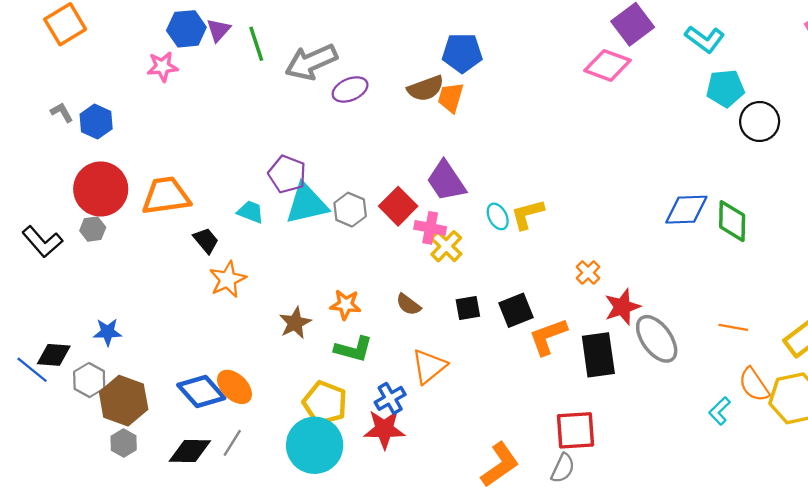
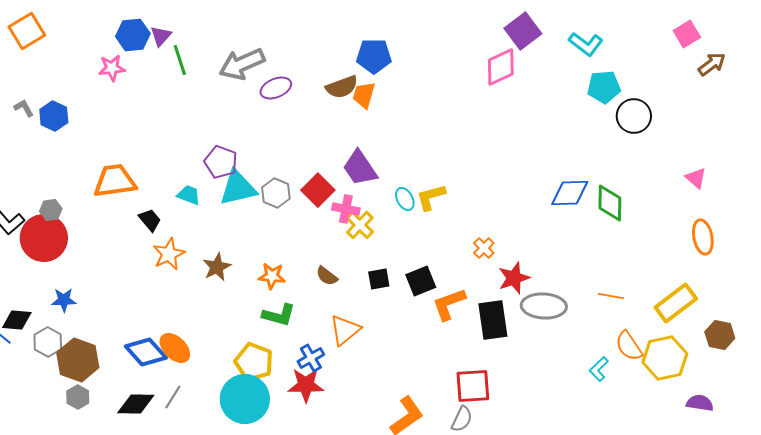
green line: (256, 44) -> (180, 60), moved
pink diamond: (607, 65) -> (501, 67), turned -45
red circle: (101, 189) -> (44, 238), moved
brown star: (295, 323) -> (217, 267), moved
gray ellipse: (657, 339) -> (544, 306), turned -51

